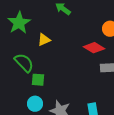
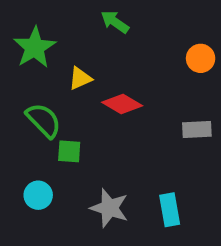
red diamond: (94, 48) -> (122, 104), moved
cyan circle: (35, 104) -> (38, 195), moved

